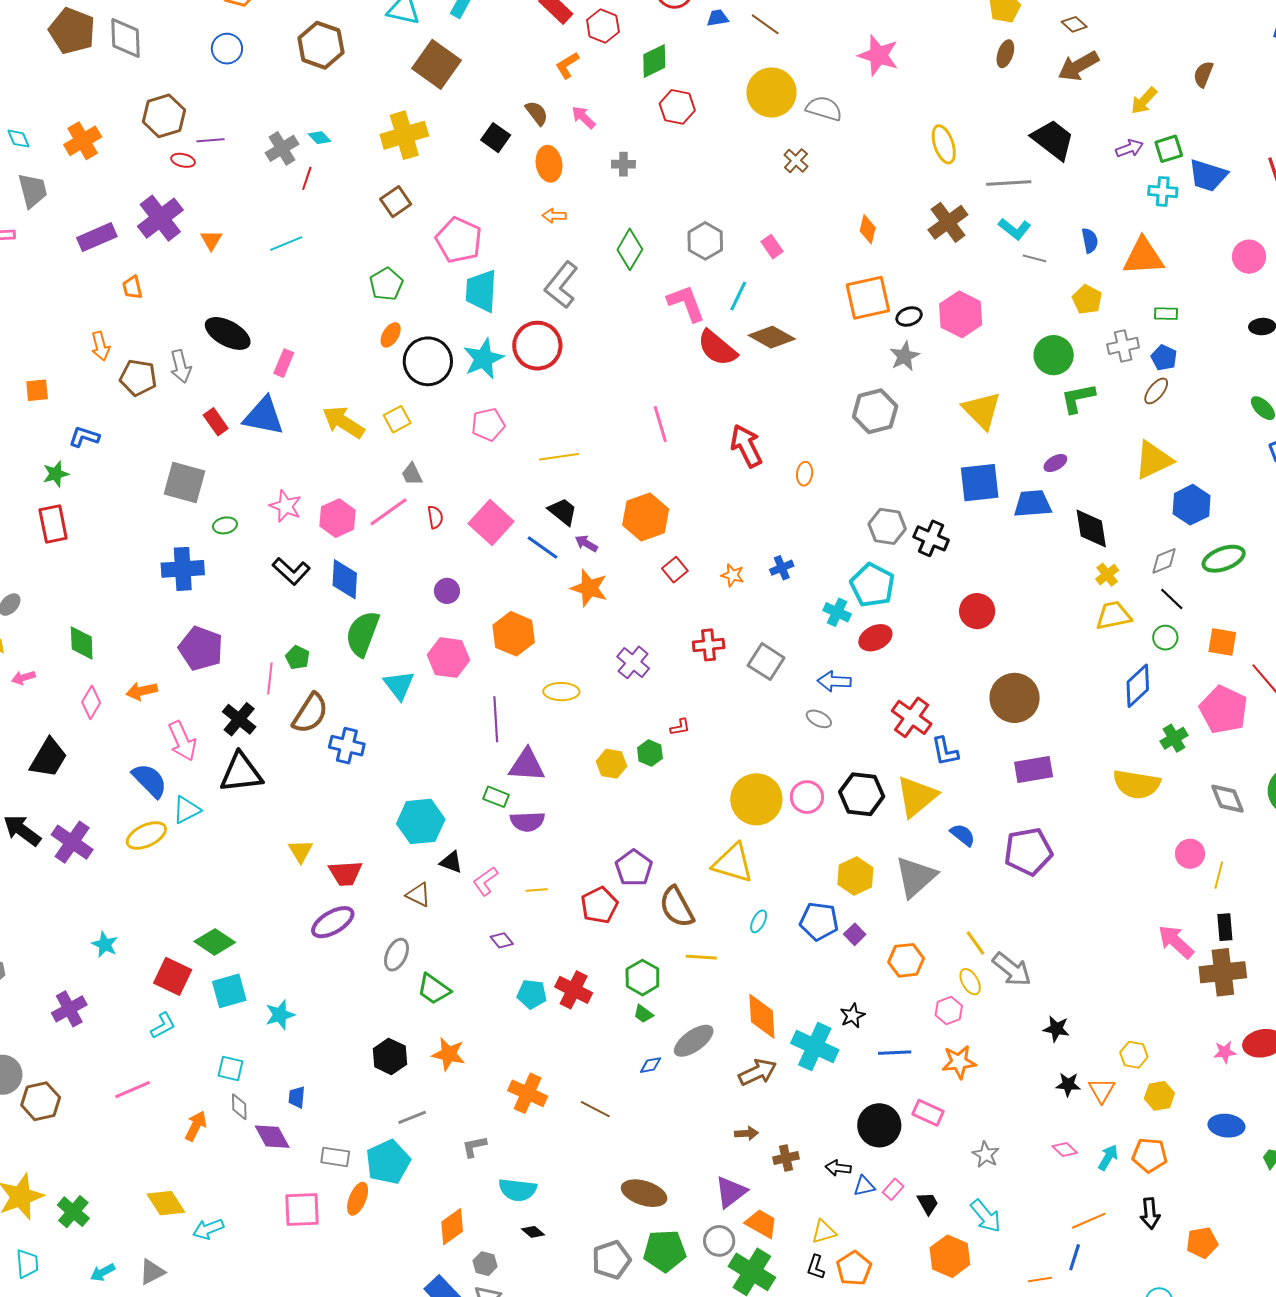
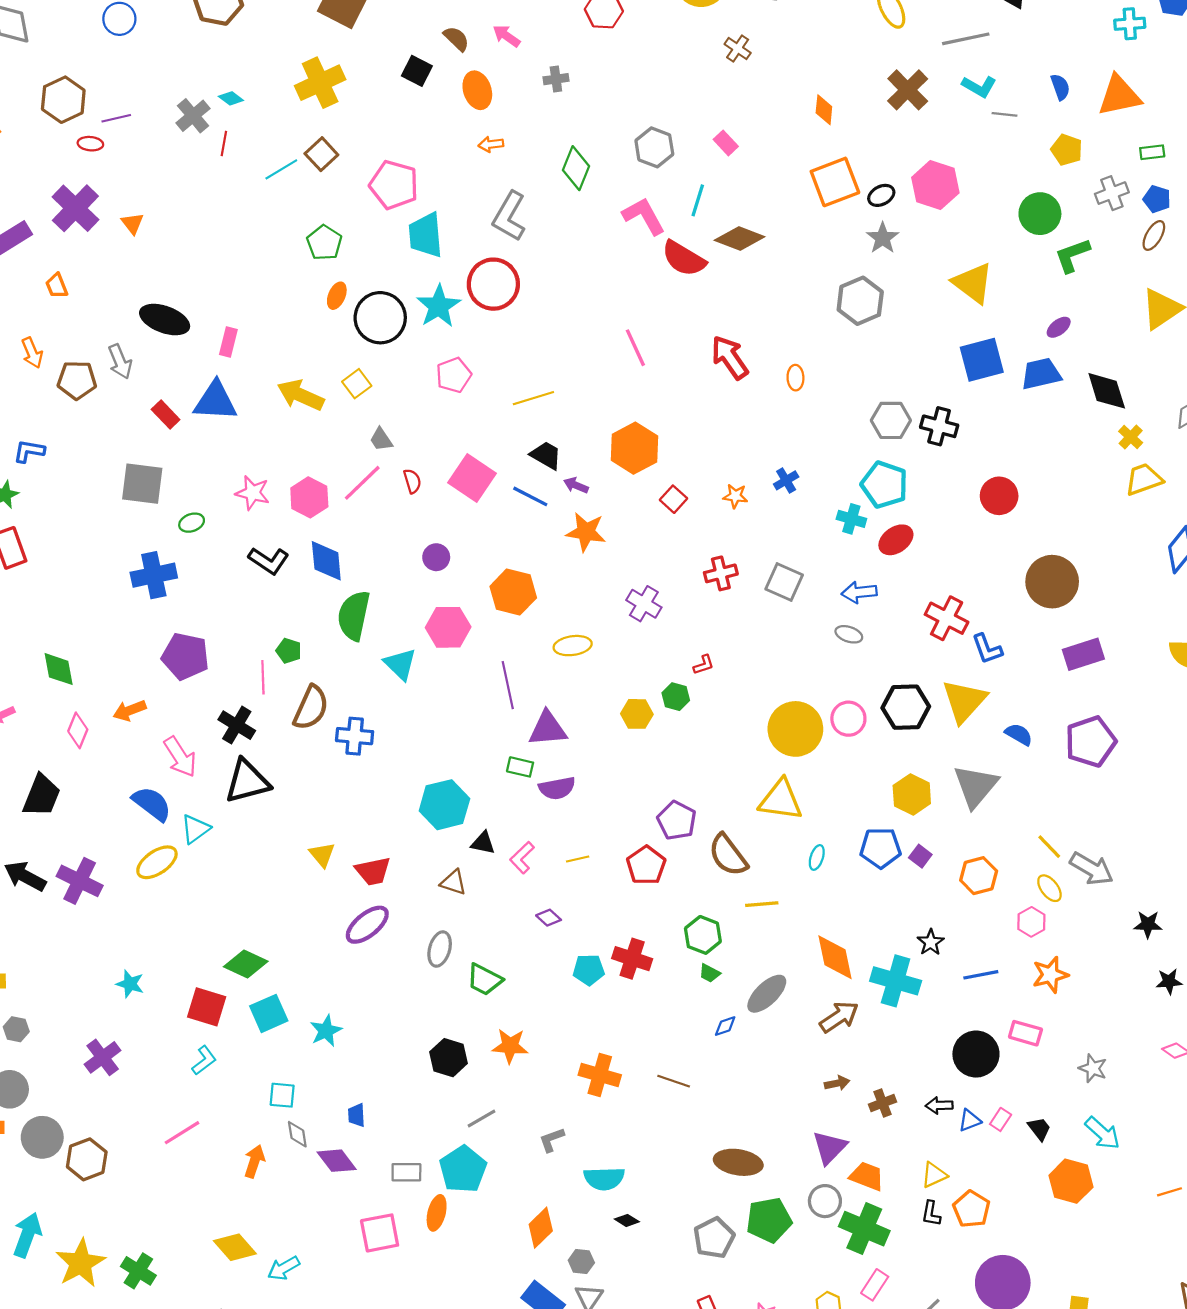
cyan line: (286, 244) -> (281, 169), moved

